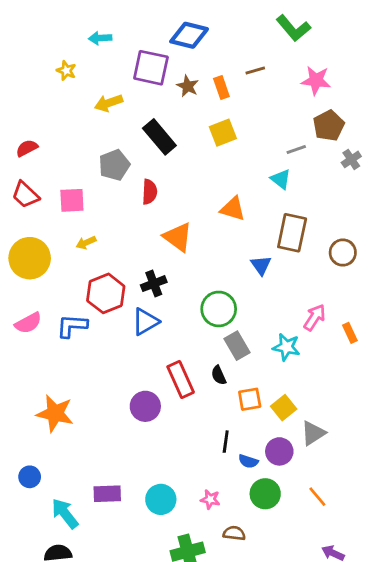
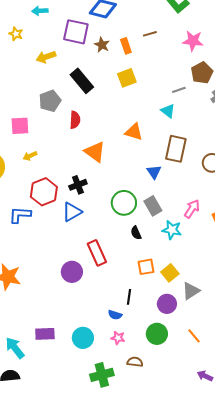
gray rectangle: (237, 346) -> (153, 206), moved
black semicircle: (219, 375) -> (136, 233), moved
blue semicircle: (248, 461) -> (115, 315), moved

